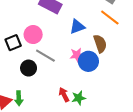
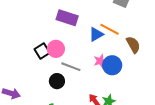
orange line: (110, 18) -> (109, 29), moved
black square: (13, 43) -> (42, 51), moved
brown semicircle: (100, 44) -> (133, 45), moved

